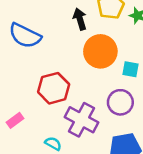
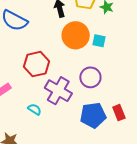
cyan square: (131, 69) -> (99, 41), moved

